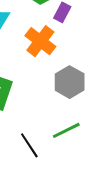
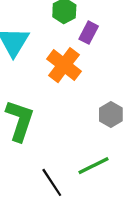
gray hexagon: (70, 82) -> (111, 115), moved, size x0.7

